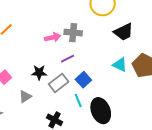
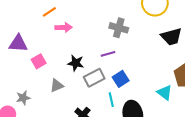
pink arrow: (53, 37) -> (64, 27), moved
cyan triangle: (120, 65) -> (165, 93), moved

